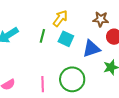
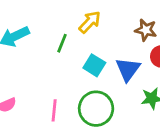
cyan square: (66, 39) -> (94, 65), moved
blue triangle: (91, 49) -> (128, 69), turned -42

